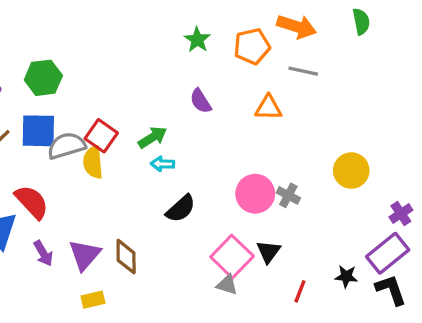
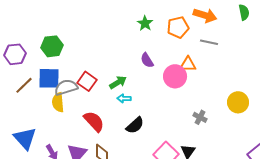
yellow semicircle: (93, 162) -> (58, 102), moved
pink circle: (255, 194) -> (175, 76), moved
red semicircle: (32, 202) -> (94, 121), moved

